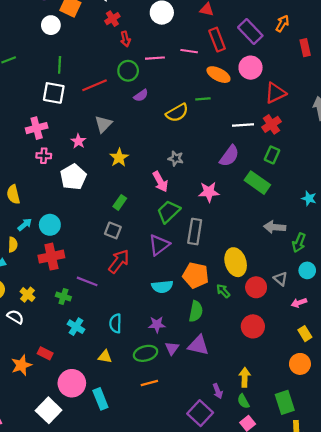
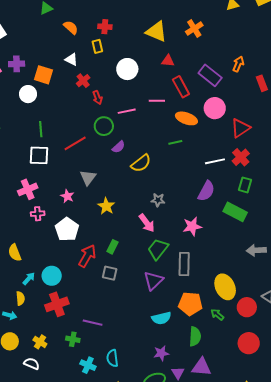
yellow semicircle: (177, 113) -> (141, 163), moved
red arrow: (119, 261) -> (87, 256), moved
cyan semicircle: (115, 323) -> (112, 358), moved

